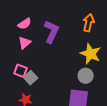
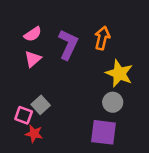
orange arrow: (89, 23) -> (102, 38), moved
pink square: (21, 71) -> (24, 115), moved

